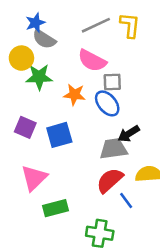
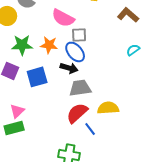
green star: (39, 77) -> (22, 45), moved
black arrow: (129, 134) -> (69, 68), moved, turned -132
pink triangle: (34, 178) -> (17, 111), size x0.7
green rectangle: (55, 208) -> (14, 128), moved

